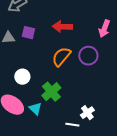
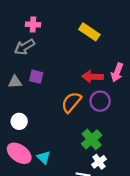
red arrow: (62, 27) -> (93, 77), moved
white circle: (22, 77) -> (19, 121), moved
green cross: (51, 92) -> (92, 139), moved

